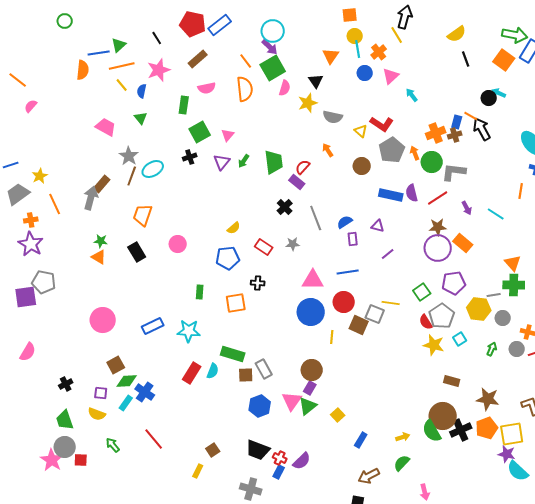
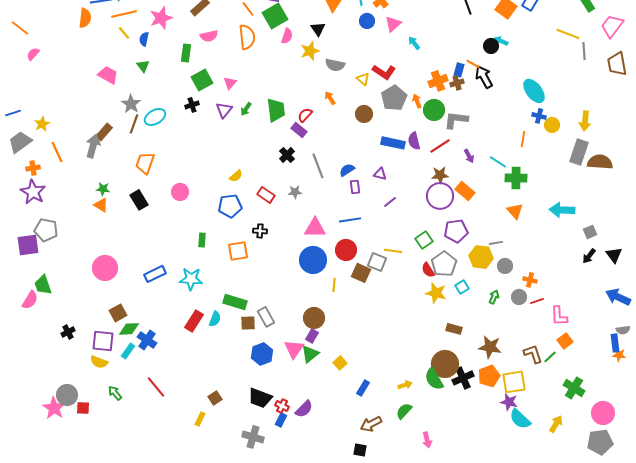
green cross: (514, 285) -> (516, 178), moved
purple square: (101, 393) -> (103, 341), size x1.6
green trapezoid: (65, 420) -> (43, 285), moved

